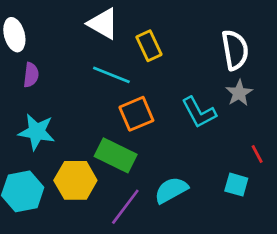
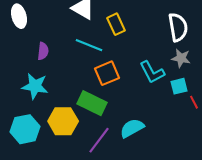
purple semicircle: (31, 75) -> (43, 51), moved
gray star: (239, 93) -> (181, 58), turned -30
cyan square: (236, 185) -> (179, 86), moved, turned -30

